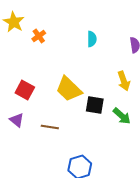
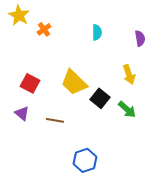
black square: (95, 105) -> (100, 98), turned 30

